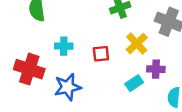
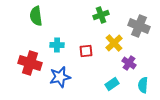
purple cross: (156, 69) -> (129, 63), turned 32
cyan rectangle: (134, 83) -> (112, 84), moved

